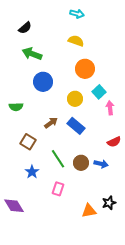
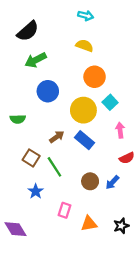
black semicircle: (25, 28) -> (28, 31), size x1.5
green arrow: (32, 54) -> (36, 60), turned -48
yellow circle: (75, 99) -> (83, 110), size x1.5
pink arrow: (110, 108) -> (120, 130), moved
green line: (58, 159) -> (54, 167), moved
blue arrow: (101, 164) -> (112, 182), turned 120
orange triangle: (89, 211) -> (89, 224), moved

